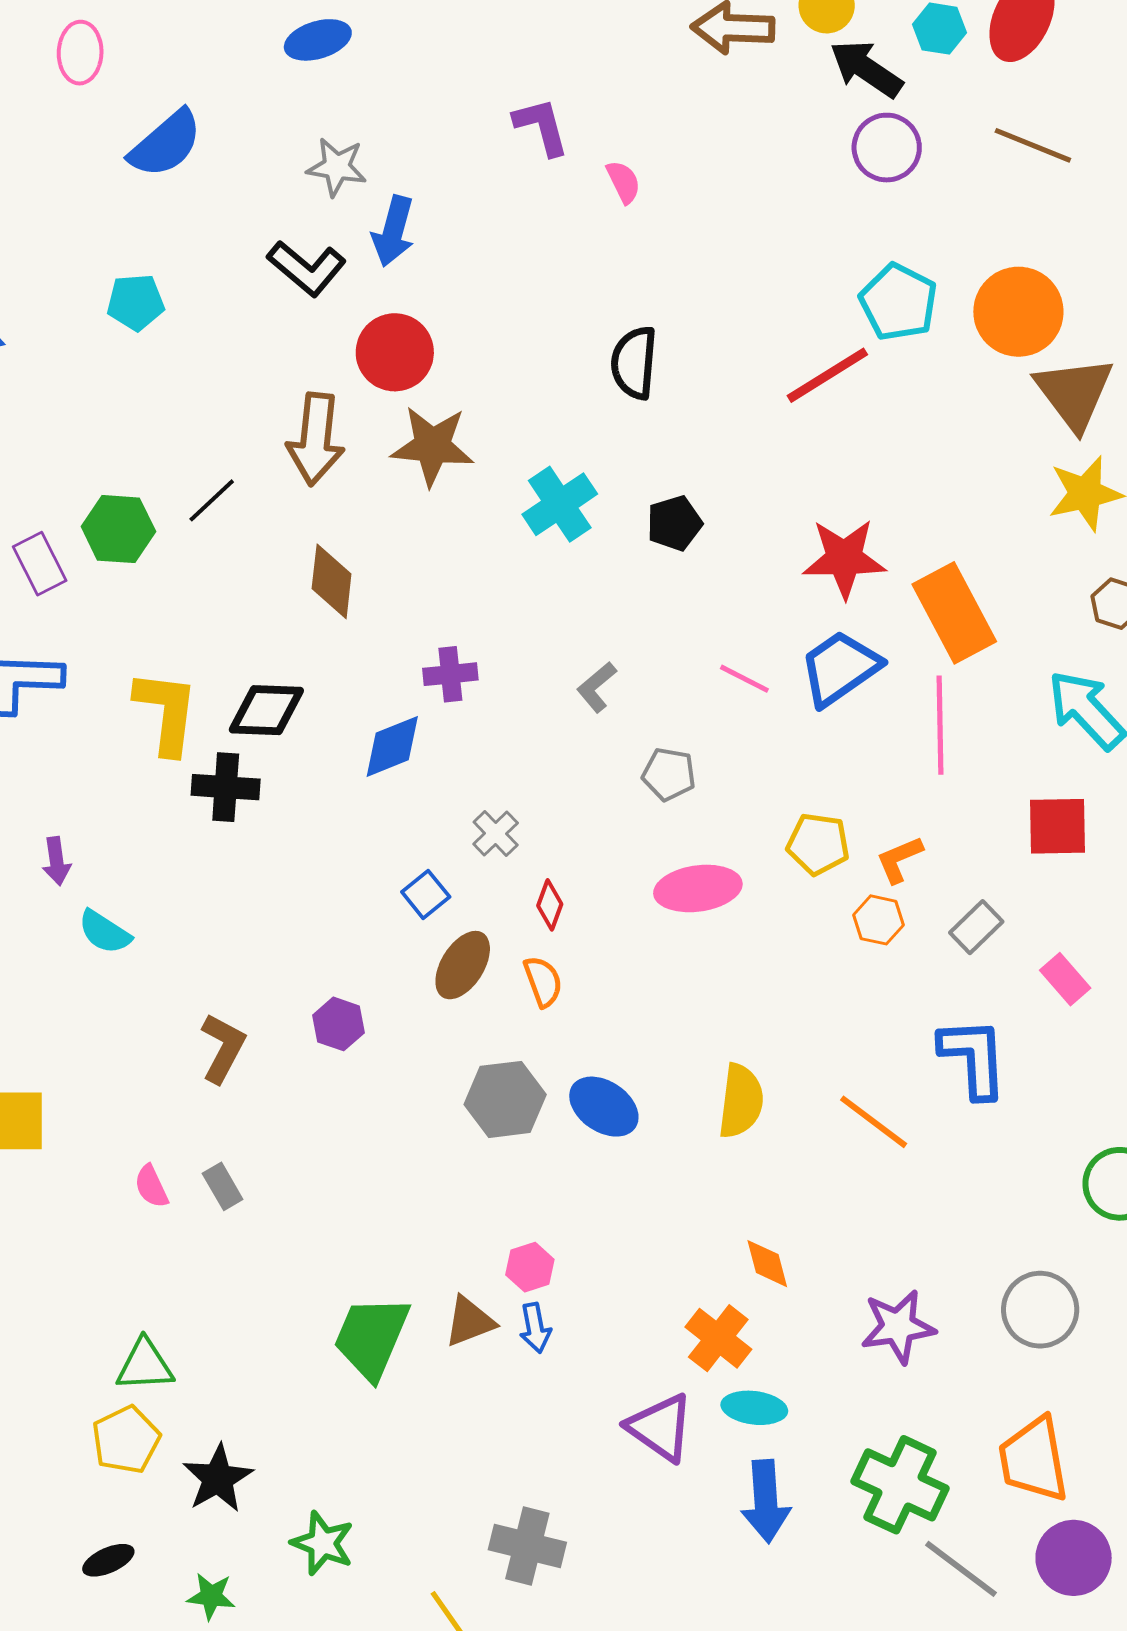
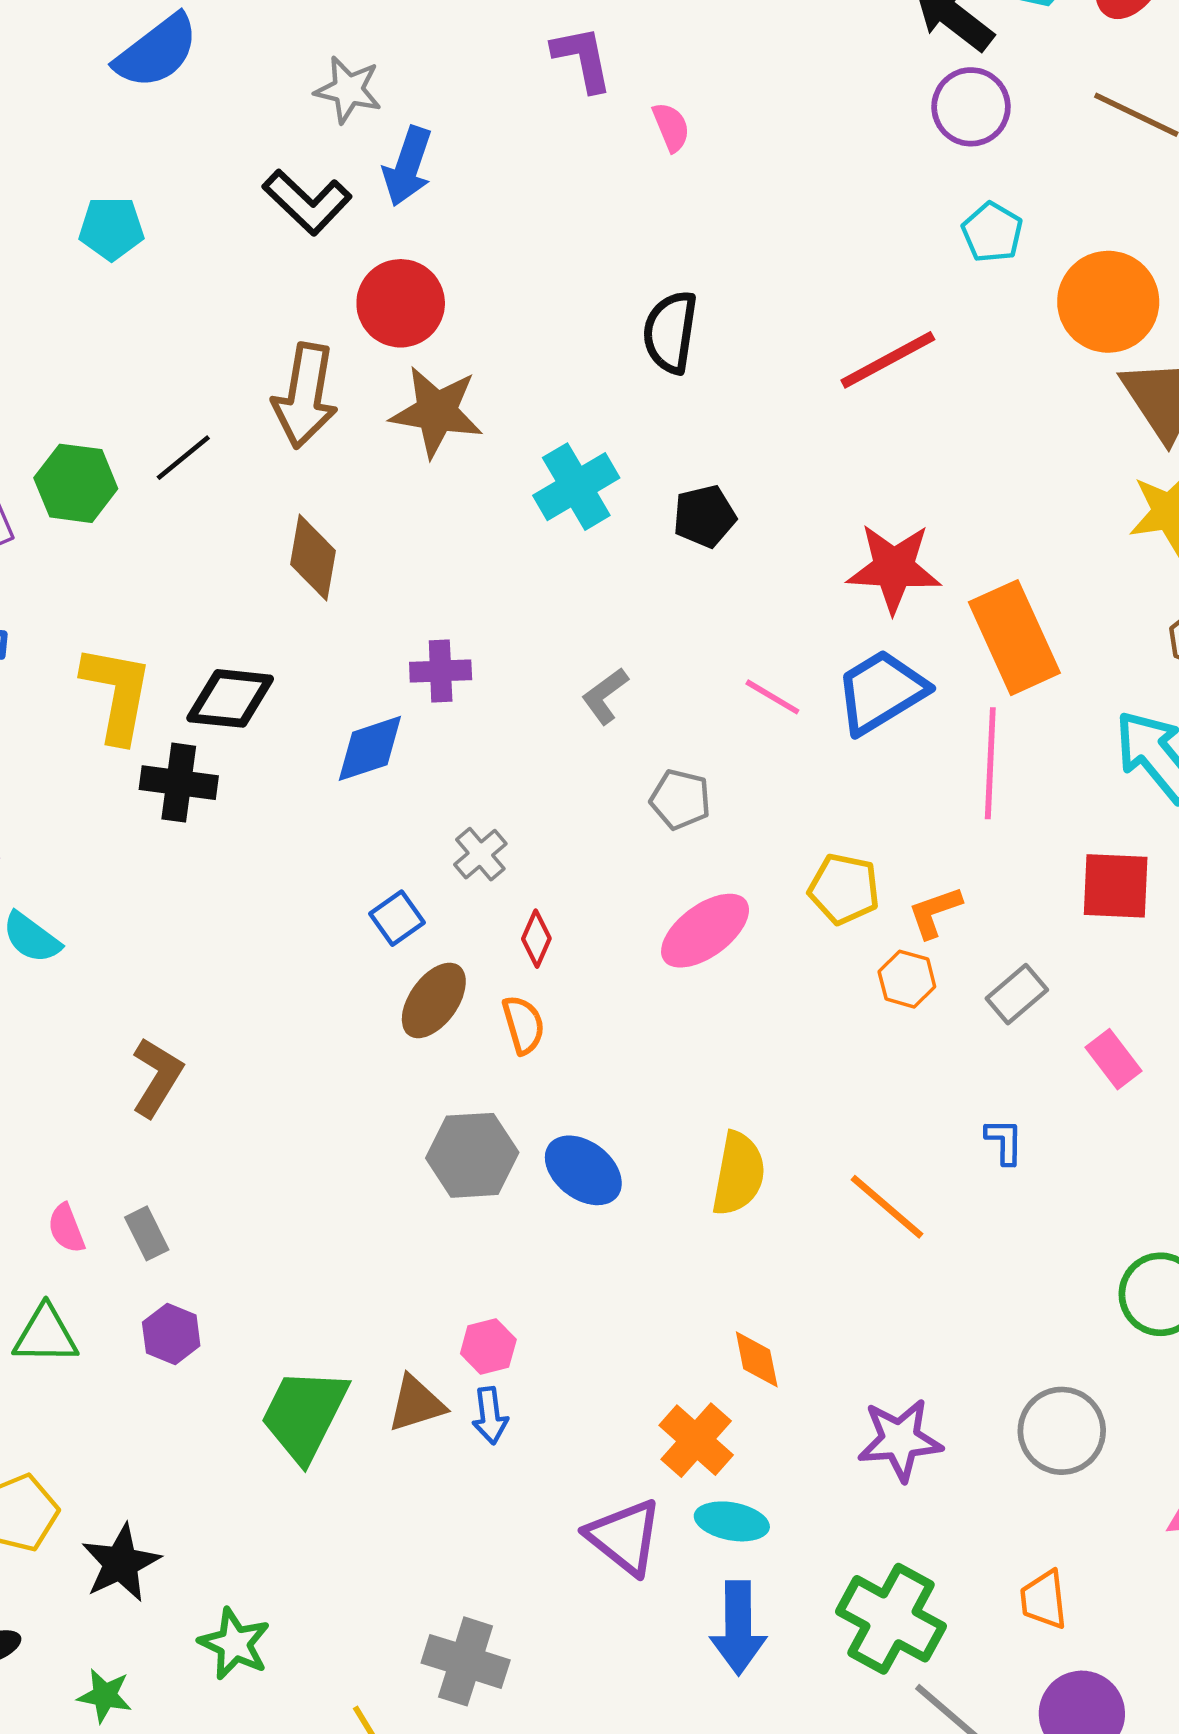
cyan pentagon: (898, 302) -> (992, 232), moved, size x0.7
pink ellipse: (698, 888) -> (705, 931), turned -32
purple hexagon: (338, 1024) -> (171, 1334), moved
blue L-shape: (973, 1058) -> (1004, 1141), size x0.5
green triangle: (145, 1365) -> (46, 1335), moved
orange trapezoid: (1034, 1459) -> (1044, 1600), size x0.6

